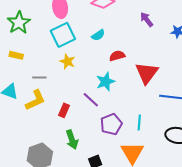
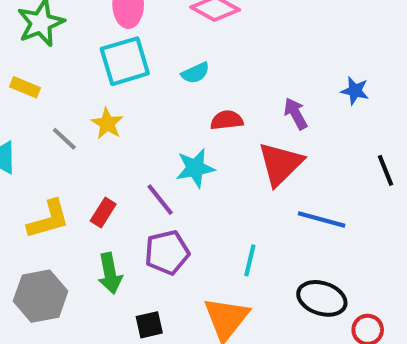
purple arrow: (147, 20) -> (296, 114), moved
yellow star: (67, 62) -> (107, 124), moved
gray line: (39, 77) -> (64, 139), turned 32
yellow L-shape: (35, 100) -> (48, 219), moved
purple pentagon: (111, 124) -> (167, 252), moved

